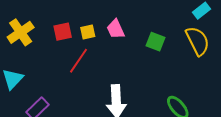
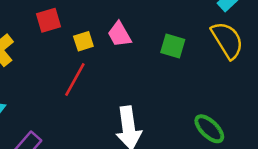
red square: (63, 32) -> (48, 20), moved

